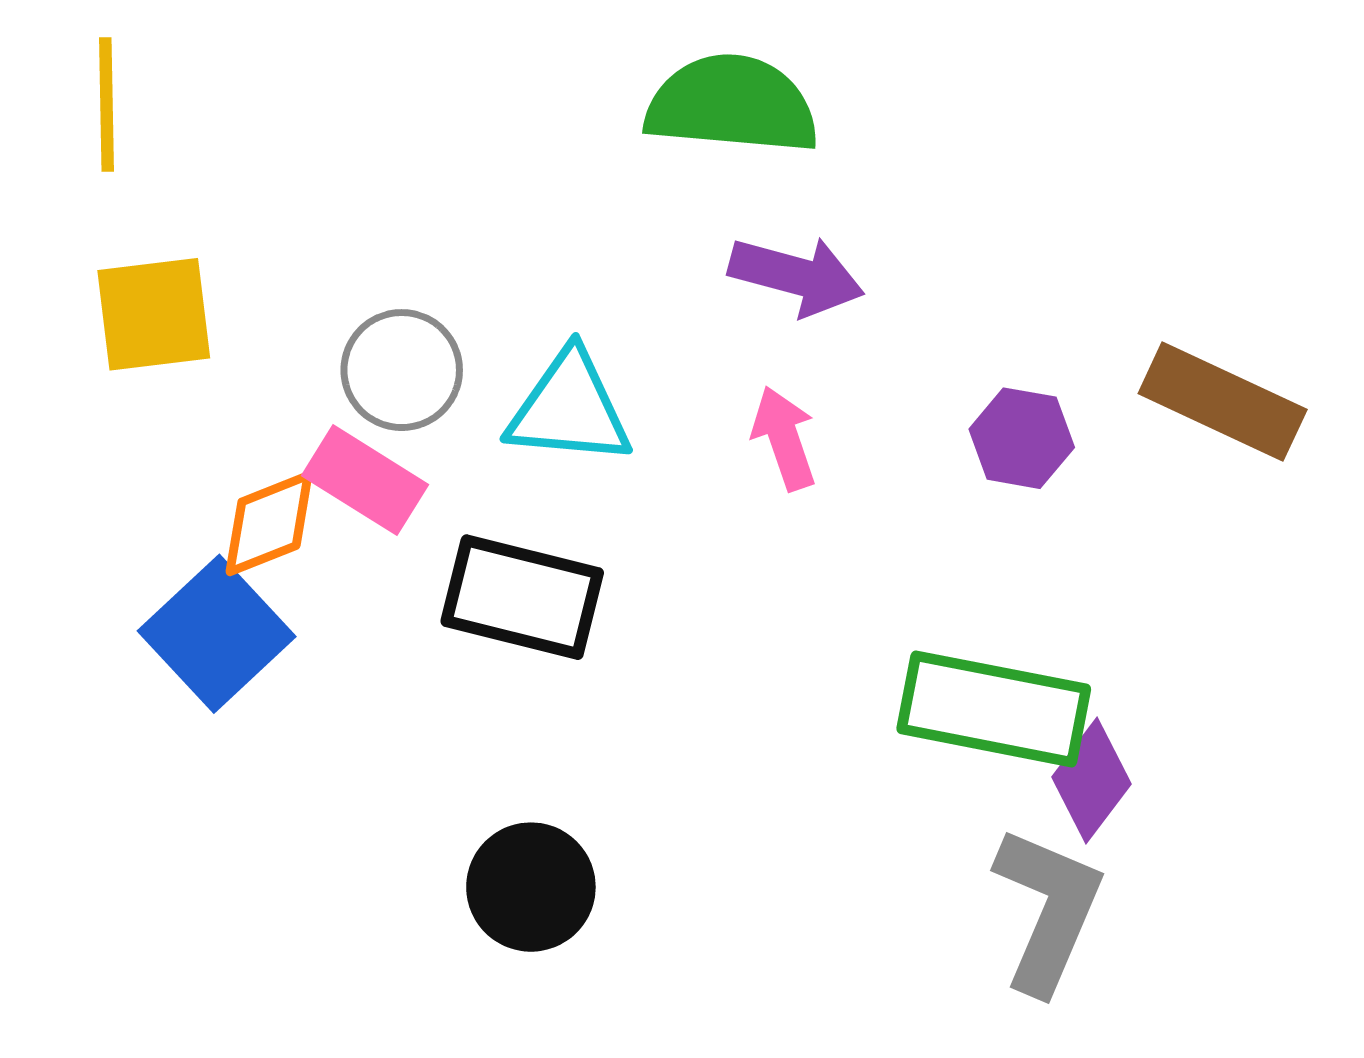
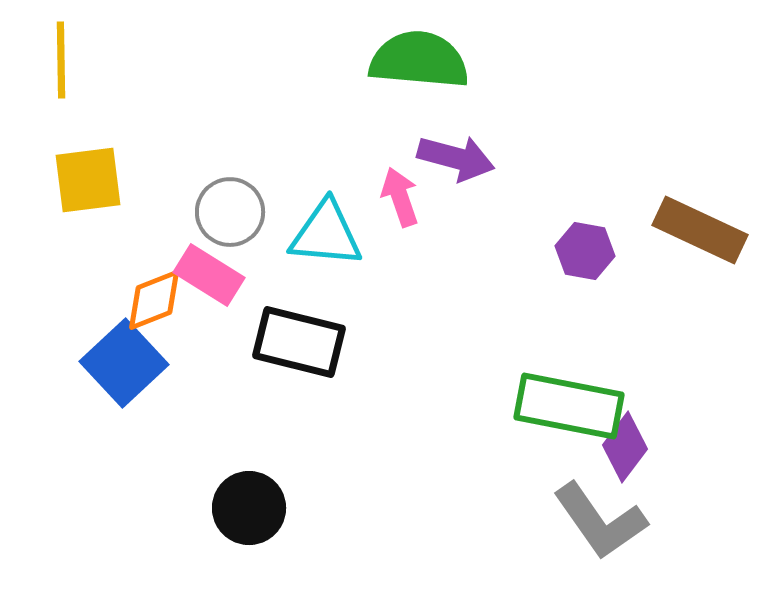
pink arrow: (784, 438) -> (400, 197), moved
black circle: (531, 887) -> (249, 508), moved
gray L-shape: (1048, 910) -> (600, 521), turned 122

